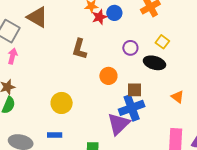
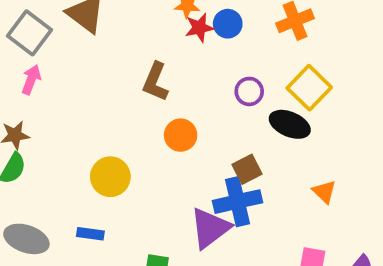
yellow square: (162, 42) -> (309, 88), size x1.6
orange circle: (108, 76) -> (181, 135), moved
brown square: (135, 90) -> (247, 169), turned -35

